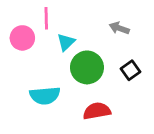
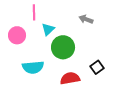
pink circle: (22, 38) -> (17, 35), moved
black square: (131, 70) -> (97, 67), moved

